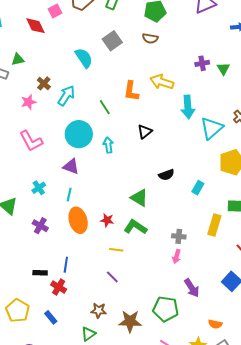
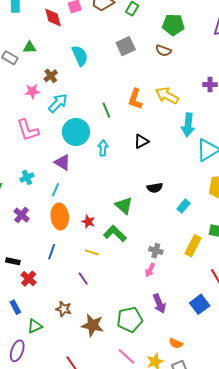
cyan semicircle: (84, 58) -> (80, 56), moved
cyan arrow: (66, 96) -> (58, 103), moved
blue line: (66, 265) -> (52, 252), moved
green pentagon: (166, 309) -> (130, 320), turned -30
green triangle: (88, 334) -> (35, 326), moved

